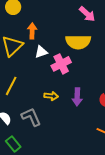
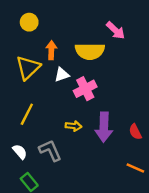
yellow semicircle: (78, 42) -> (90, 51), moved
purple arrow: (77, 97) -> (104, 127), size x1.4

